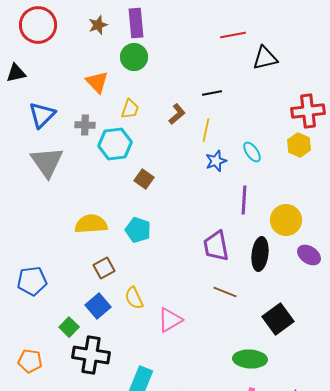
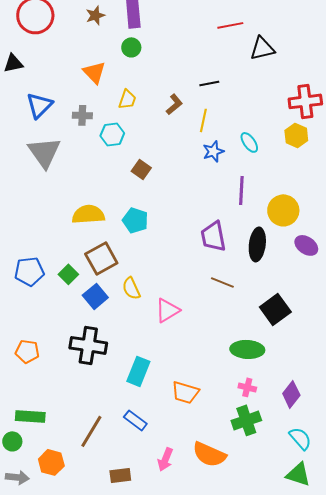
green circle: (134, 57) -> (131, 47), size x0.7
cyan hexagon: (115, 144) -> (112, 134), size x0.7
brown square: (104, 268) -> (101, 258), size x1.5
green square: (69, 327) -> (68, 274), moved

